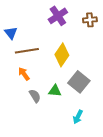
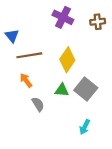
purple cross: (58, 16) -> (63, 17), turned -30
green triangle: (55, 91) -> (62, 90), moved

